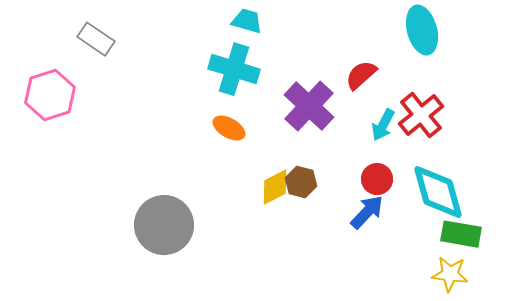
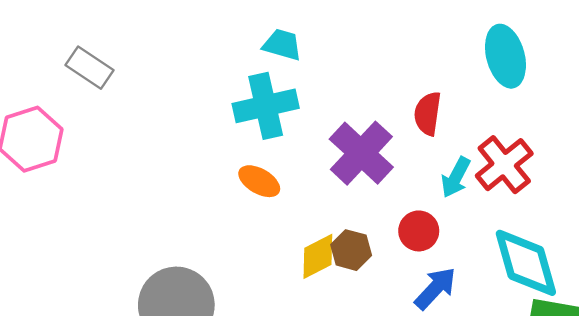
cyan cross: (234, 69) -> (266, 106), turned -30
red semicircle: (361, 75) -> (428, 114), turned -40
red circle: (377, 179) -> (419, 231), moved

